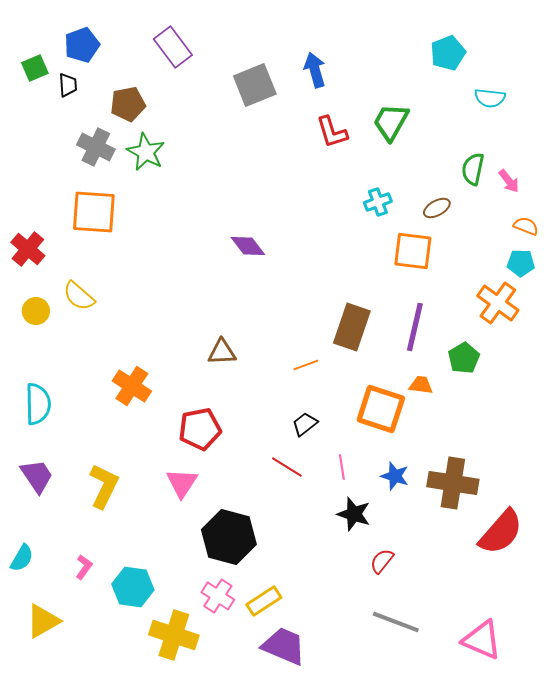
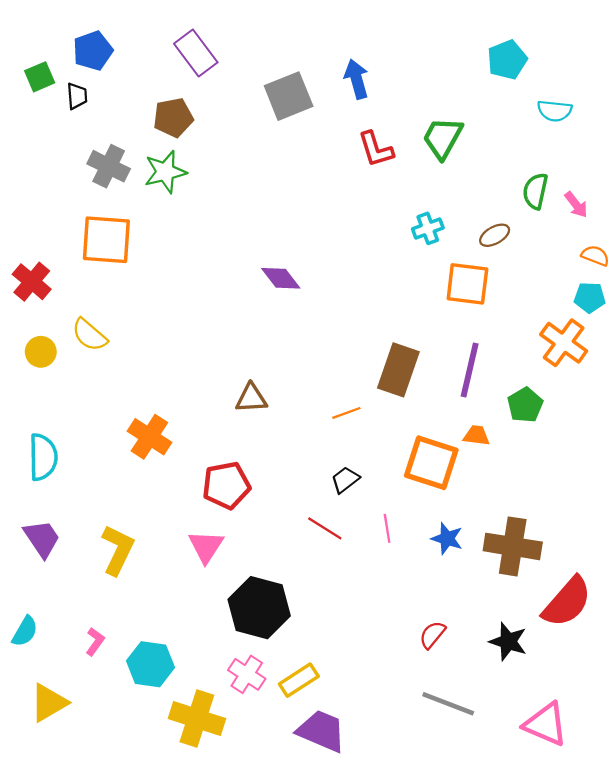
brown pentagon: (128, 104) -> (173, 118), moved
green star: (146, 152) -> (165, 172), turned 30
black star: (354, 514) -> (508, 642), moved

